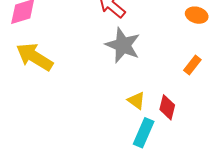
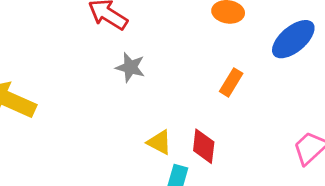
gray star: (123, 45) -> (130, 67), size x0.6

